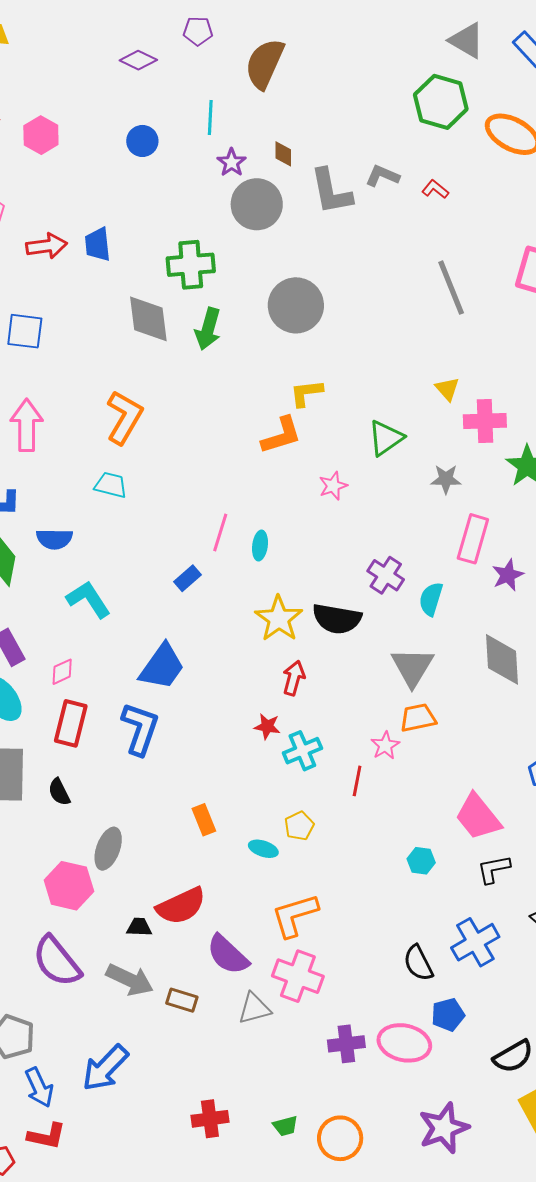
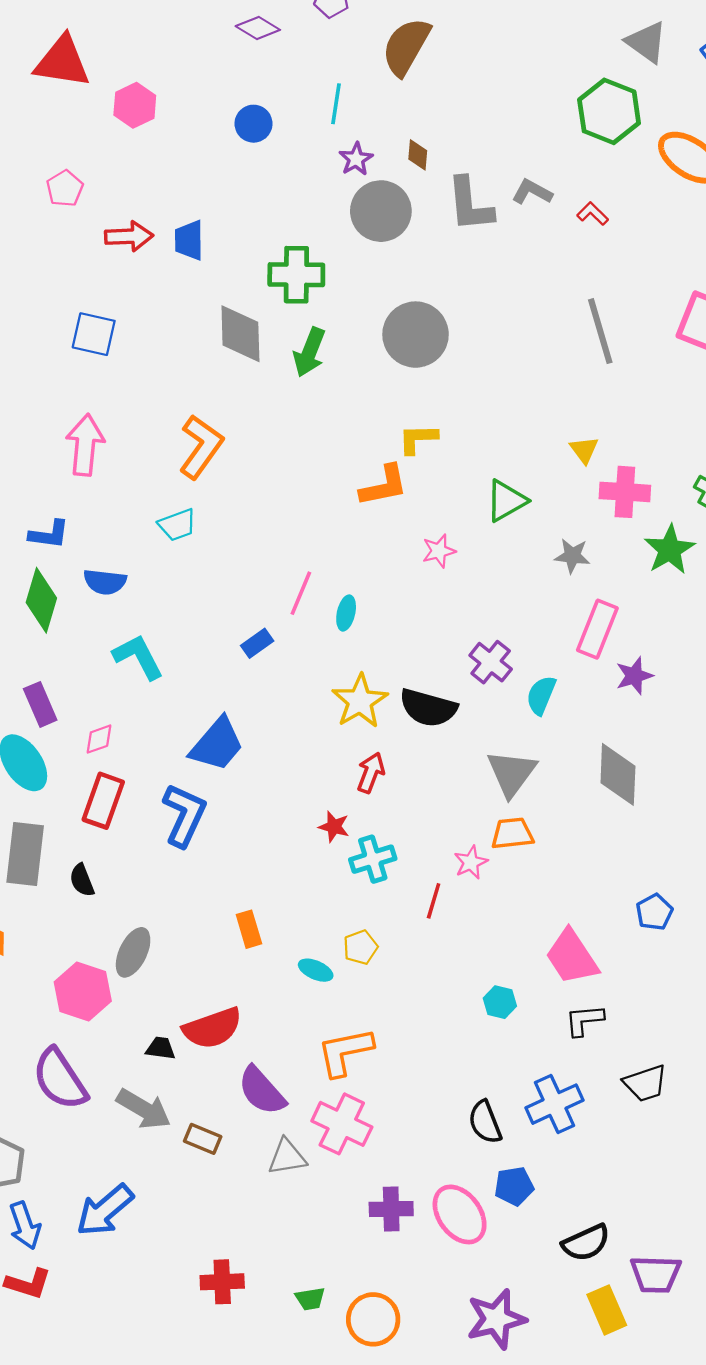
cyan trapezoid: (111, 485) -> (177, 525), turned 140
pink ellipse: (404, 1043) -> (460, 1214), turned 36

